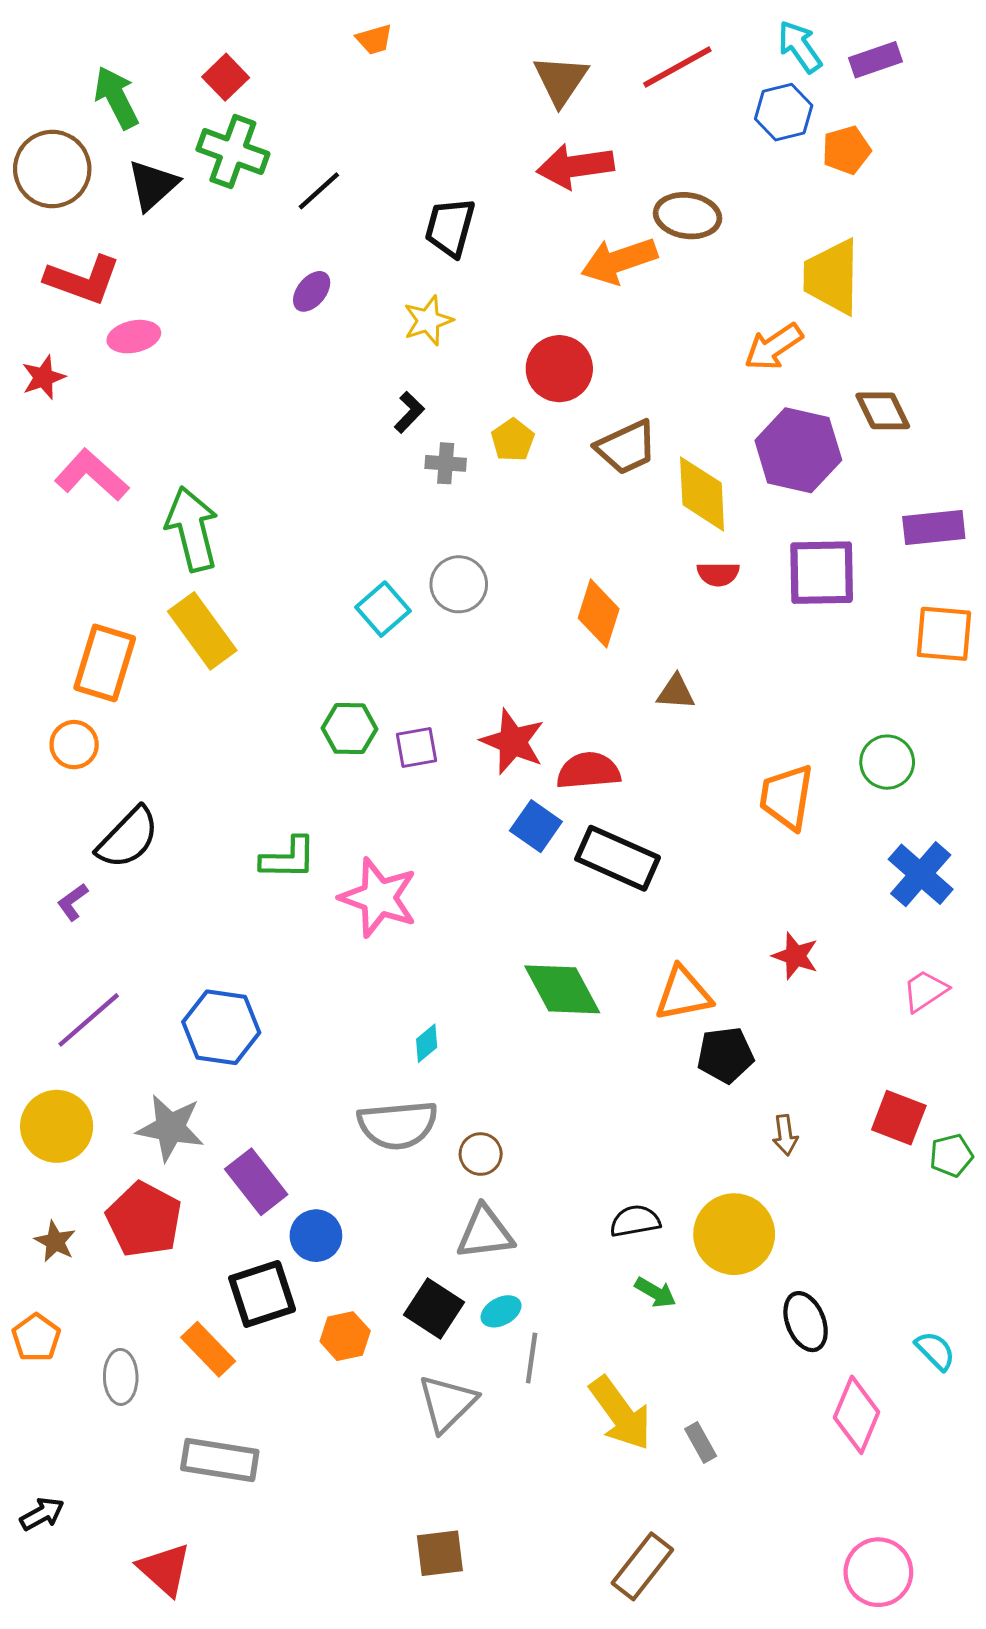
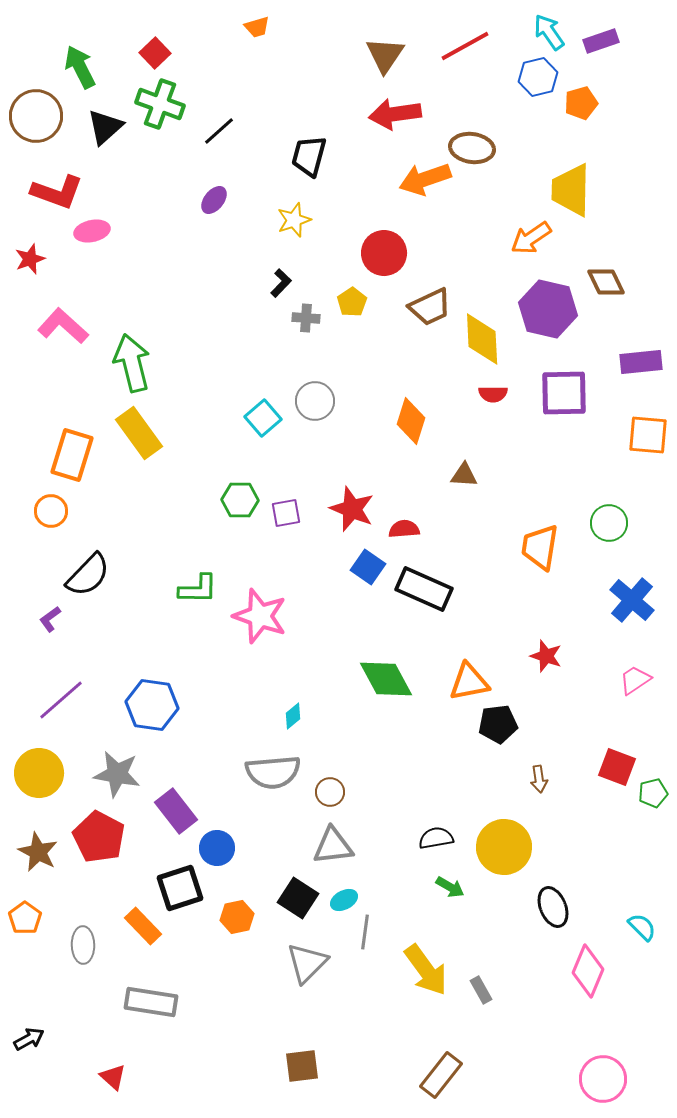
red semicircle: (588, 771) -> (404, 529), size x0.7
brown star: (55, 1241) -> (38, 852), size x1.4
red triangle: (164, 1569) -> (113, 1077), size x0.7

